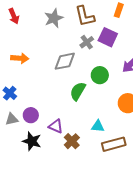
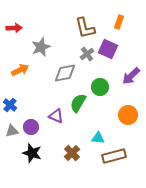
red arrow: (14, 16) -> (14, 28), turned -70
gray star: (54, 18) -> (41, 47), moved
orange arrow: (20, 58) -> (20, 70), turned -30
purple triangle: (56, 126) -> (56, 116), moved

